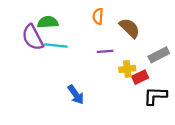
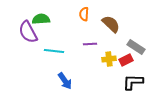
cyan line: (56, 46) -> (54, 51), moved
gray rectangle: (159, 55) -> (136, 47), turned 60
red rectangle: (140, 77) -> (126, 60), moved

